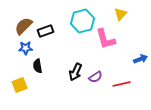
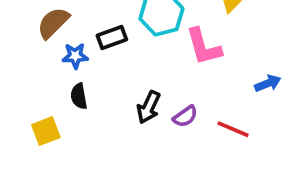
black rectangle: (46, 31) -> (112, 38), moved
blue star: (26, 48) -> (75, 56), moved
red line: (122, 84) -> (233, 129), turned 36

